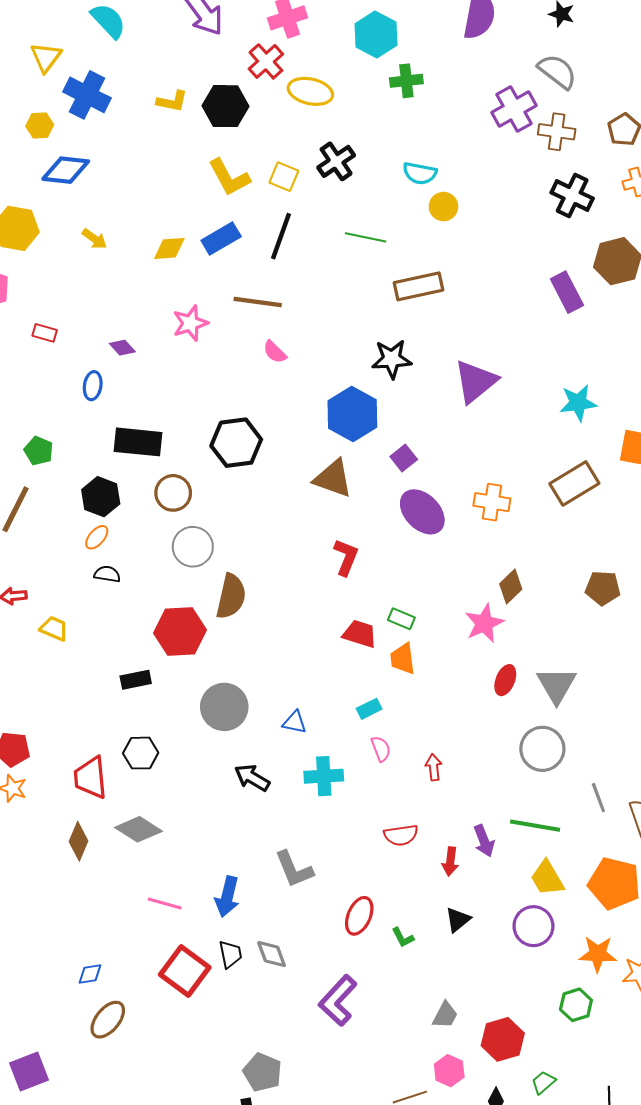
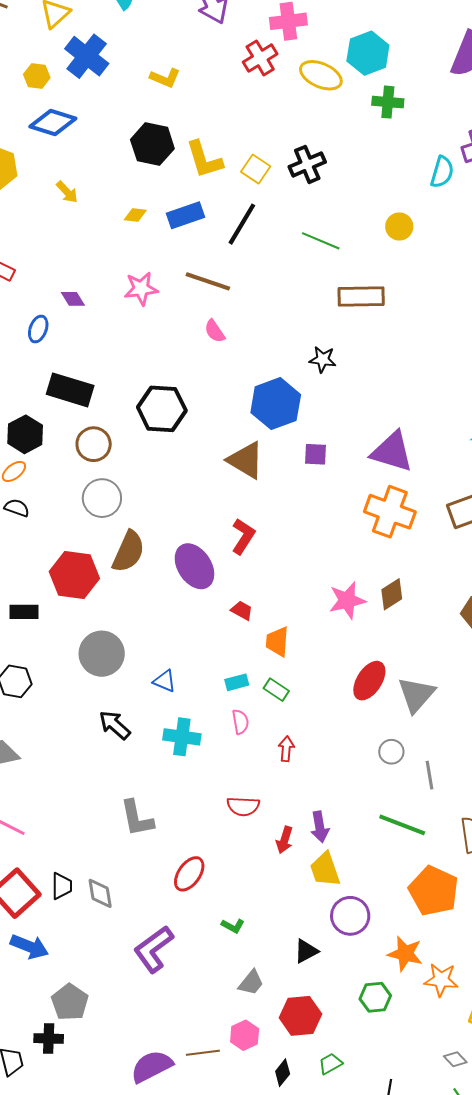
yellow ellipse: (310, 91) -> (321, 75), moved
black hexagon: (225, 106) -> (152, 144), moved
cyan semicircle: (420, 173) -> (442, 172), moved, turned -96
yellow diamond: (169, 248) -> (135, 215), size x0.7
black star: (392, 359) -> (323, 359), size x0.7
purple triangle: (475, 381) -> (392, 452), moved, turned 45
purple square: (404, 458) -> (316, 454), turned 30
orange cross: (492, 502) -> (390, 512), size x1.4
purple ellipse: (422, 512) -> (194, 566), moved
green rectangle: (401, 619) -> (276, 690), moved
pink star: (484, 623) -> (347, 600), moved
red trapezoid: (360, 634) -> (242, 610), size x0.7
red ellipse: (505, 680) -> (369, 681), size x1.4
gray circle: (542, 749) -> (391, 752), size x0.6
gray line: (598, 798) -> (430, 775), moved
green line: (535, 826) -> (402, 825), moved
yellow trapezoid: (547, 878) -> (325, 870), moved
blue arrow: (227, 897) -> (29, 947), moved, turned -93
black triangle: (458, 920) -> (306, 951), moved
green L-shape: (403, 937) -> (233, 926), moved, turned -45

